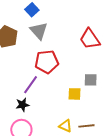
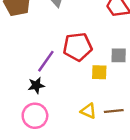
red pentagon: (47, 62) -> (78, 47), moved

